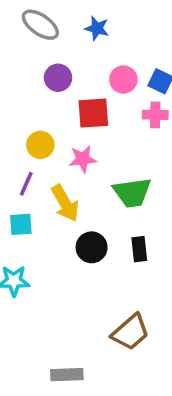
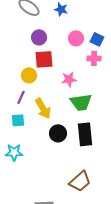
red square: (93, 113) -> (44, 59), moved
pink star: (83, 159) -> (69, 79), moved
black rectangle: (139, 249) -> (85, 134), size x1.6

